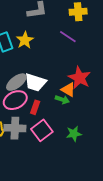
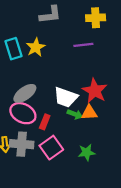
purple line: (68, 37) -> (83, 45), turned -42
white trapezoid: (35, 82) -> (66, 97), moved
orange triangle: (68, 90) -> (89, 113), moved, turned -35
pink ellipse: (15, 100) -> (23, 113), turned 50

